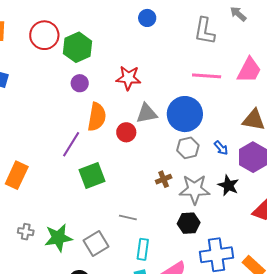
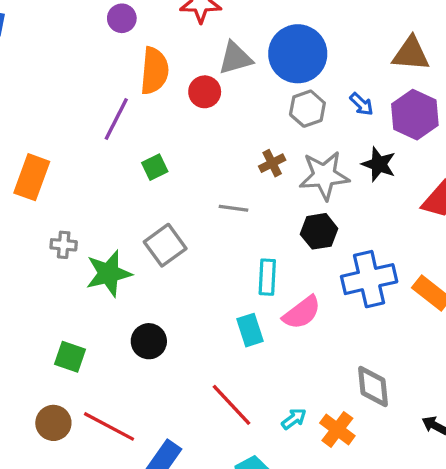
green square: (92, 176) -> (155, 167), size x0.6
gray line: (128, 217) -> (233, 208), moved
gray cross: (26, 232) -> (64, 245), moved
gray square: (96, 243) -> (165, 245), moved
cyan rectangle: (143, 249) -> (267, 277), moved

